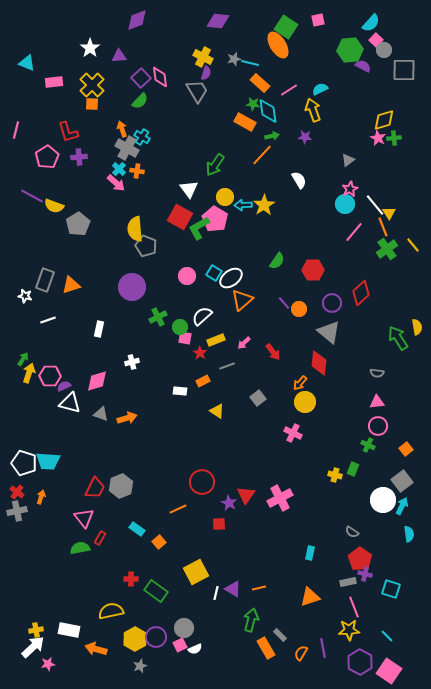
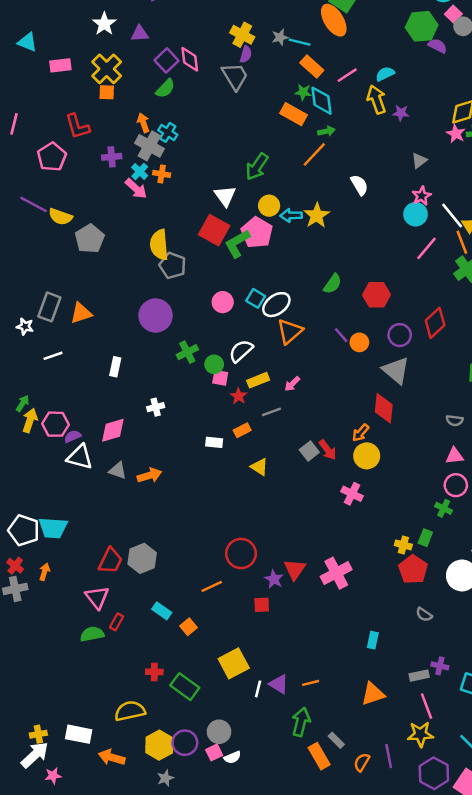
purple star: (305, 137) -> (401, 113), moved
purple cross: (79, 157) -> (112, 157), moved
red arrow: (273, 352) -> (328, 450), moved
red pentagon: (360, 559) -> (413, 569), moved

